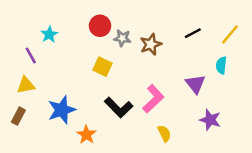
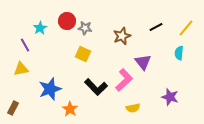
red circle: (100, 26) -> (67, 21), moved
gray star: (122, 38) -> (85, 28), moved
purple triangle: (195, 84) -> (143, 62), moved
brown rectangle: (18, 116) -> (13, 108), moved
yellow semicircle: (164, 133) -> (133, 108), turned 104

